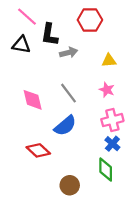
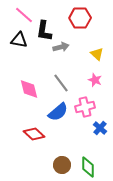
yellow triangle: (109, 60) -> (97, 54), turned 48
pink cross: (112, 120) -> (85, 107), moved
green diamond: (106, 170) -> (88, 167), moved

